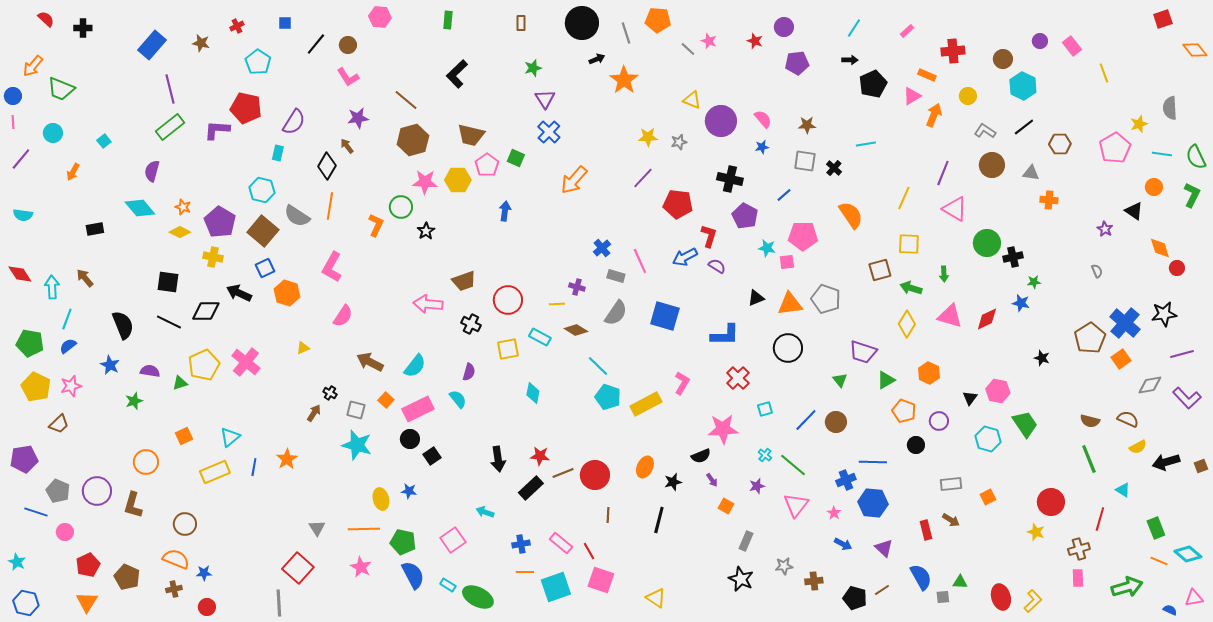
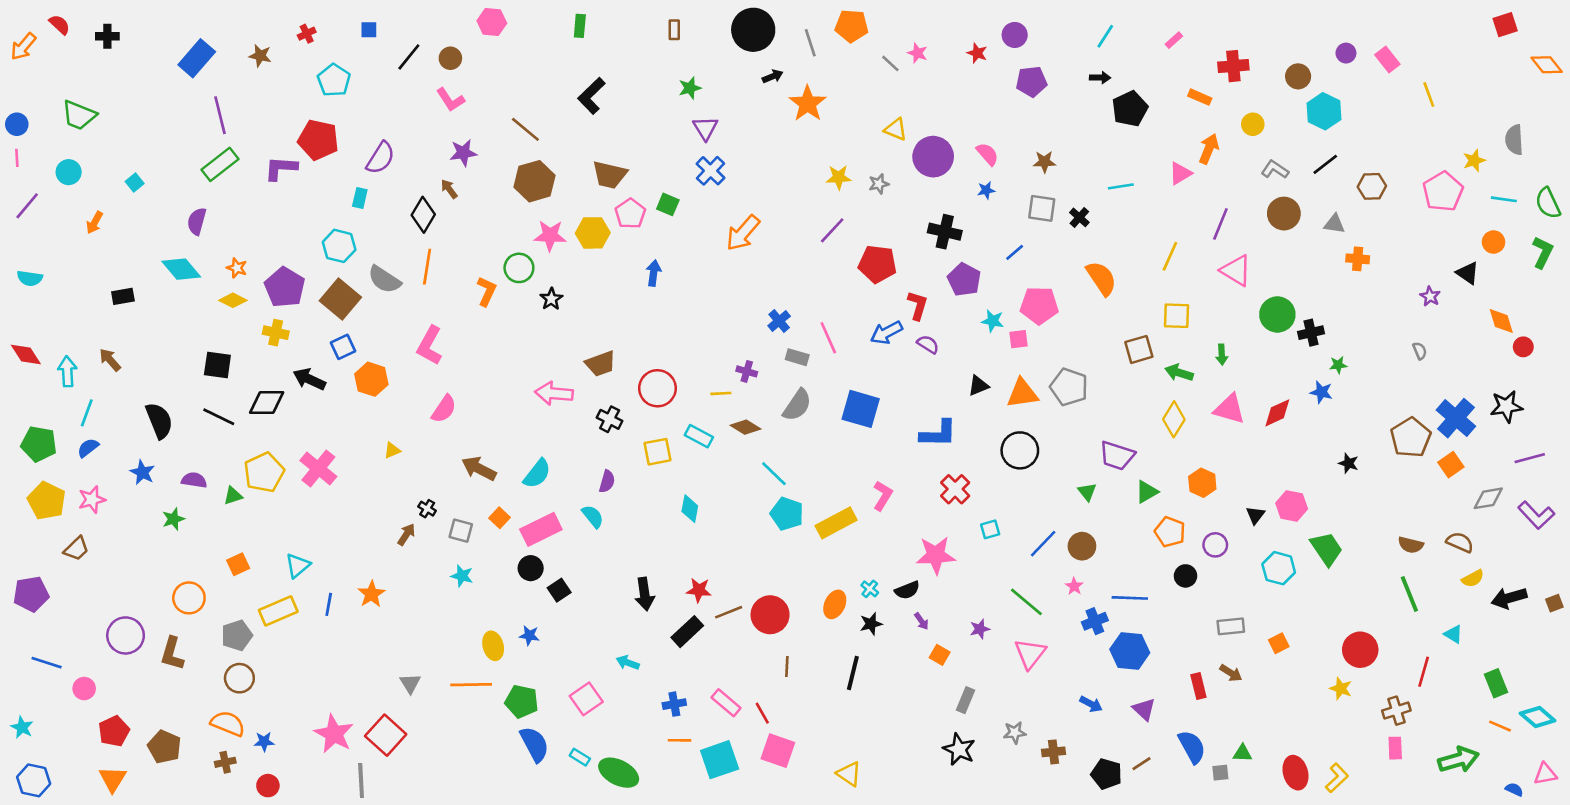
orange arrow: (33, 66) -> (23, 47), moved
pink triangle: (912, 96) -> (1180, 173), moved
cyan star: (357, 445) -> (462, 576), size x0.6
cyan cross: (765, 455) -> (870, 589), moved
gray pentagon: (58, 491) -> (237, 635), moved, turned 30
pink star: (834, 513) -> (1074, 586), moved
pink star: (361, 567) -> (334, 734), moved, size x1.4

